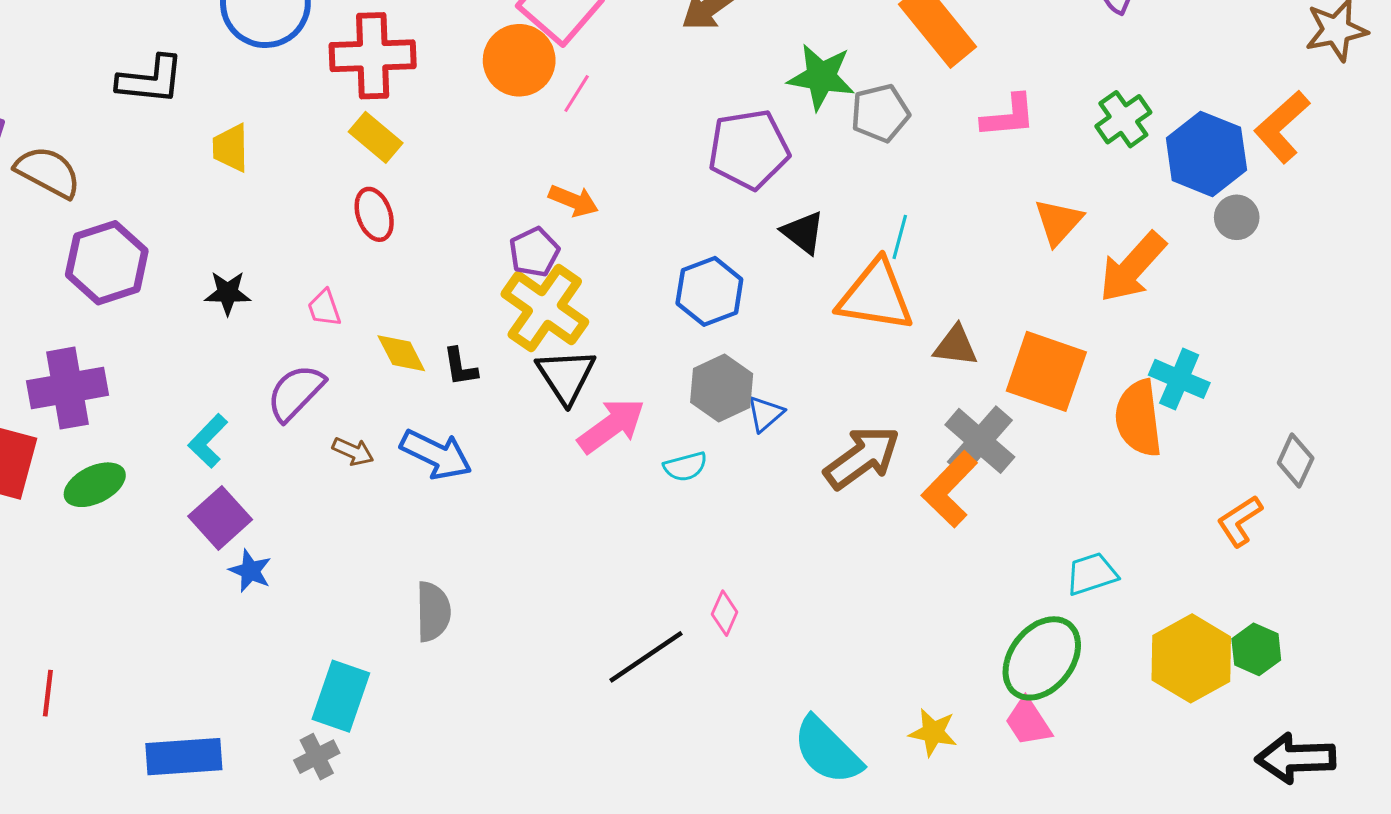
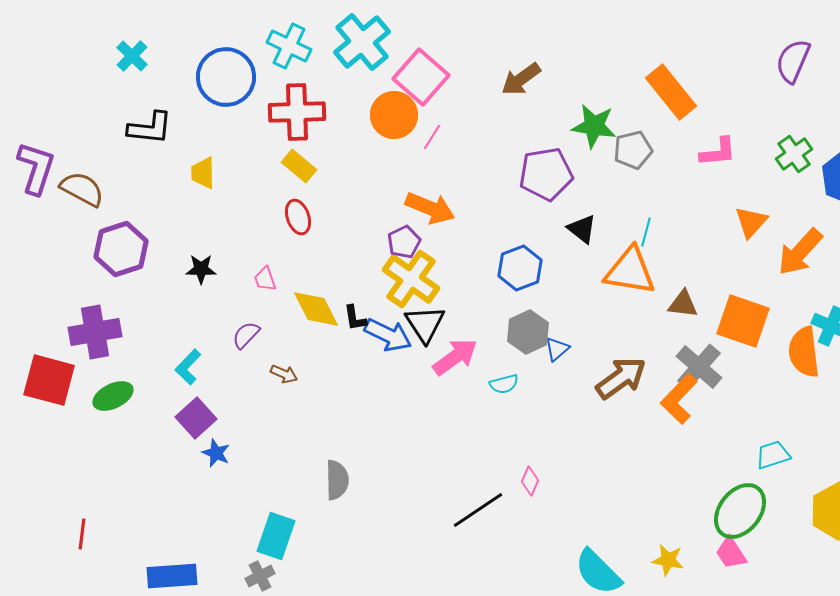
orange arrow: (574, 201) -> (430, 208), size x1.5
yellow diamond: (401, 353) -> (316, 309), size x1.4
purple semicircle: (296, 393) -> (246, 335), size x0.7
blue arrow: (436, 455) -> (388, 335), moved

